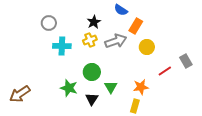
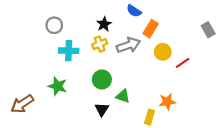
gray rectangle: (186, 61) -> (208, 30), moved
red line: (165, 71) -> (183, 63), moved
green triangle: (111, 87) -> (123, 96), turned -40
orange star: (141, 87) -> (167, 102), moved
green star: (69, 88) -> (58, 86), moved

